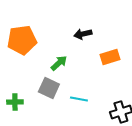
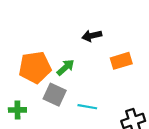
orange pentagon: (22, 40) -> (35, 67), moved

